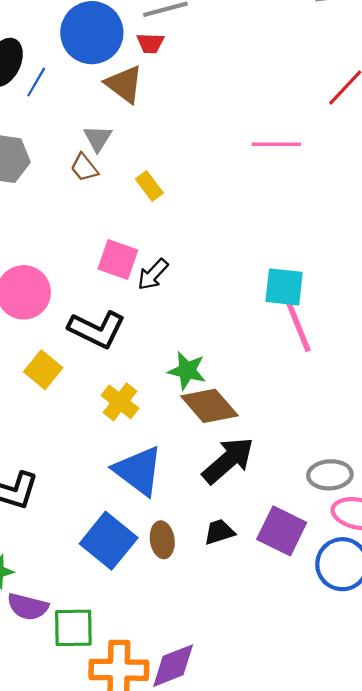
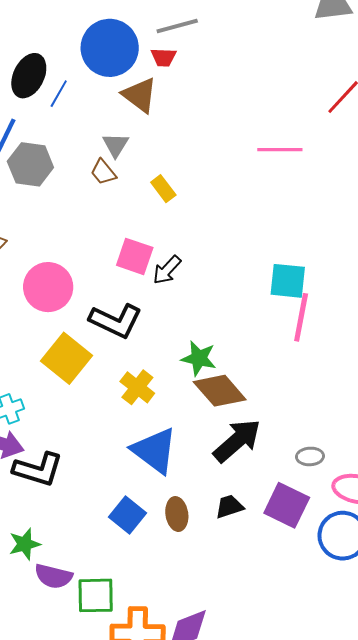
pink line: (298, 327) -> (301, 317), turned 33
yellow square: (43, 370) -> (66, 358), size x1.4
gray ellipse: (330, 475) -> (310, 456), moved, size x0.7
blue square: (109, 541) -> (127, 515), size x0.7

